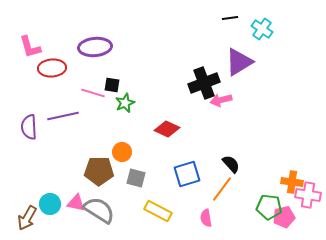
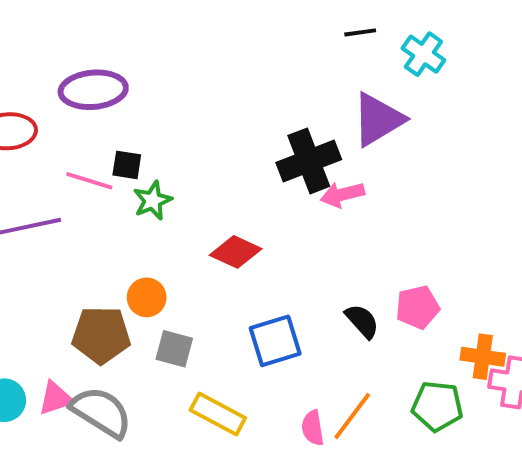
orange line: (222, 189) -> (352, 416), moved
pink triangle: (76, 203) -> (56, 398), turned -30
pink pentagon: (284, 217) -> (418, 307), moved

